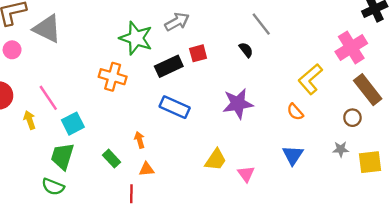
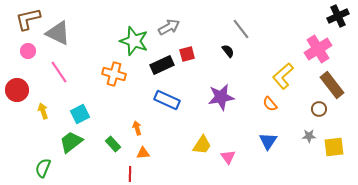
pink line: (48, 98) -> (59, 72), moved
green trapezoid: (62, 156) -> (71, 142), turned 35
green semicircle: (53, 187) -> (43, 168), moved, turned 90

